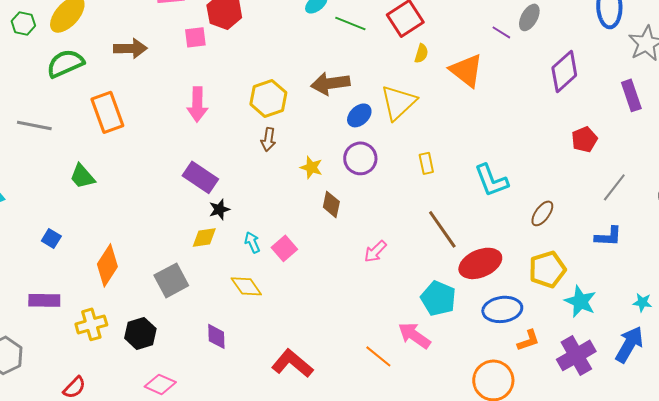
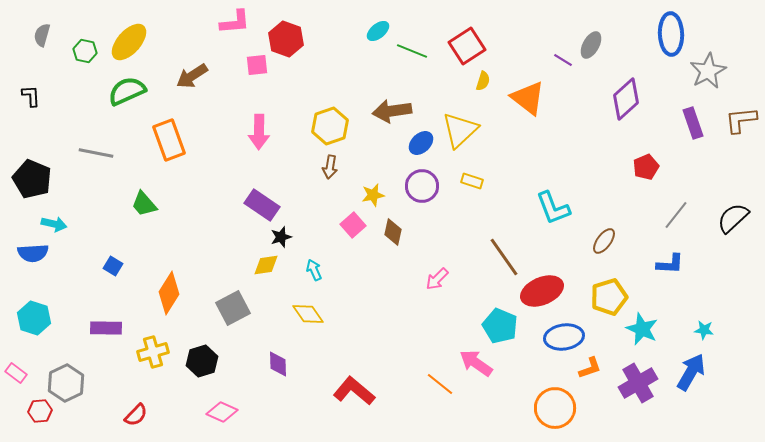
brown arrow: (130, 48) -> (192, 76), turned 148
yellow rectangle: (426, 163) -> (472, 181), moved, turned -60
yellow star: (311, 167) -> (373, 195), turned -30
pink square: (284, 248) -> (353, 225), moved

